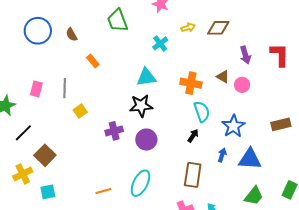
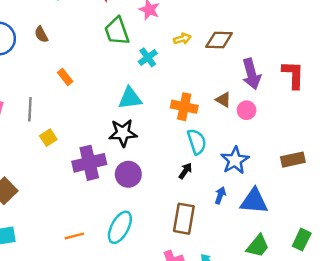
green trapezoid: (117, 21) -> (117, 31), moved
brown semicircle: (72, 35) -> (41, 34), moved
purple arrow: (245, 55) -> (251, 74), size x1.4
purple cross: (114, 131) -> (89, 163), size x1.5

